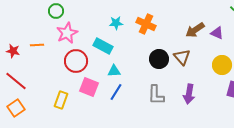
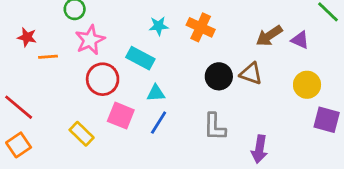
red star: (13, 51) -> (27, 37), moved
brown triangle: (182, 57) -> (251, 74), turned -30
purple arrow: (189, 94) -> (259, 149), moved
yellow rectangle: (61, 100) -> (82, 134), turned -66

